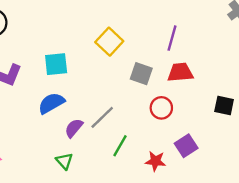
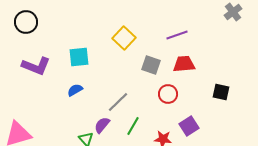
purple line: (172, 38) -> (177, 35), turned 55
blue semicircle: (51, 103) -> (75, 90), size x0.7
purple semicircle: (74, 128) -> (102, 125), moved

